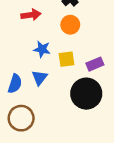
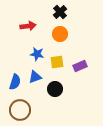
blue triangle: (40, 78) -> (35, 77), turned 32
black circle: (86, 94) -> (55, 89), moved, size x0.6

